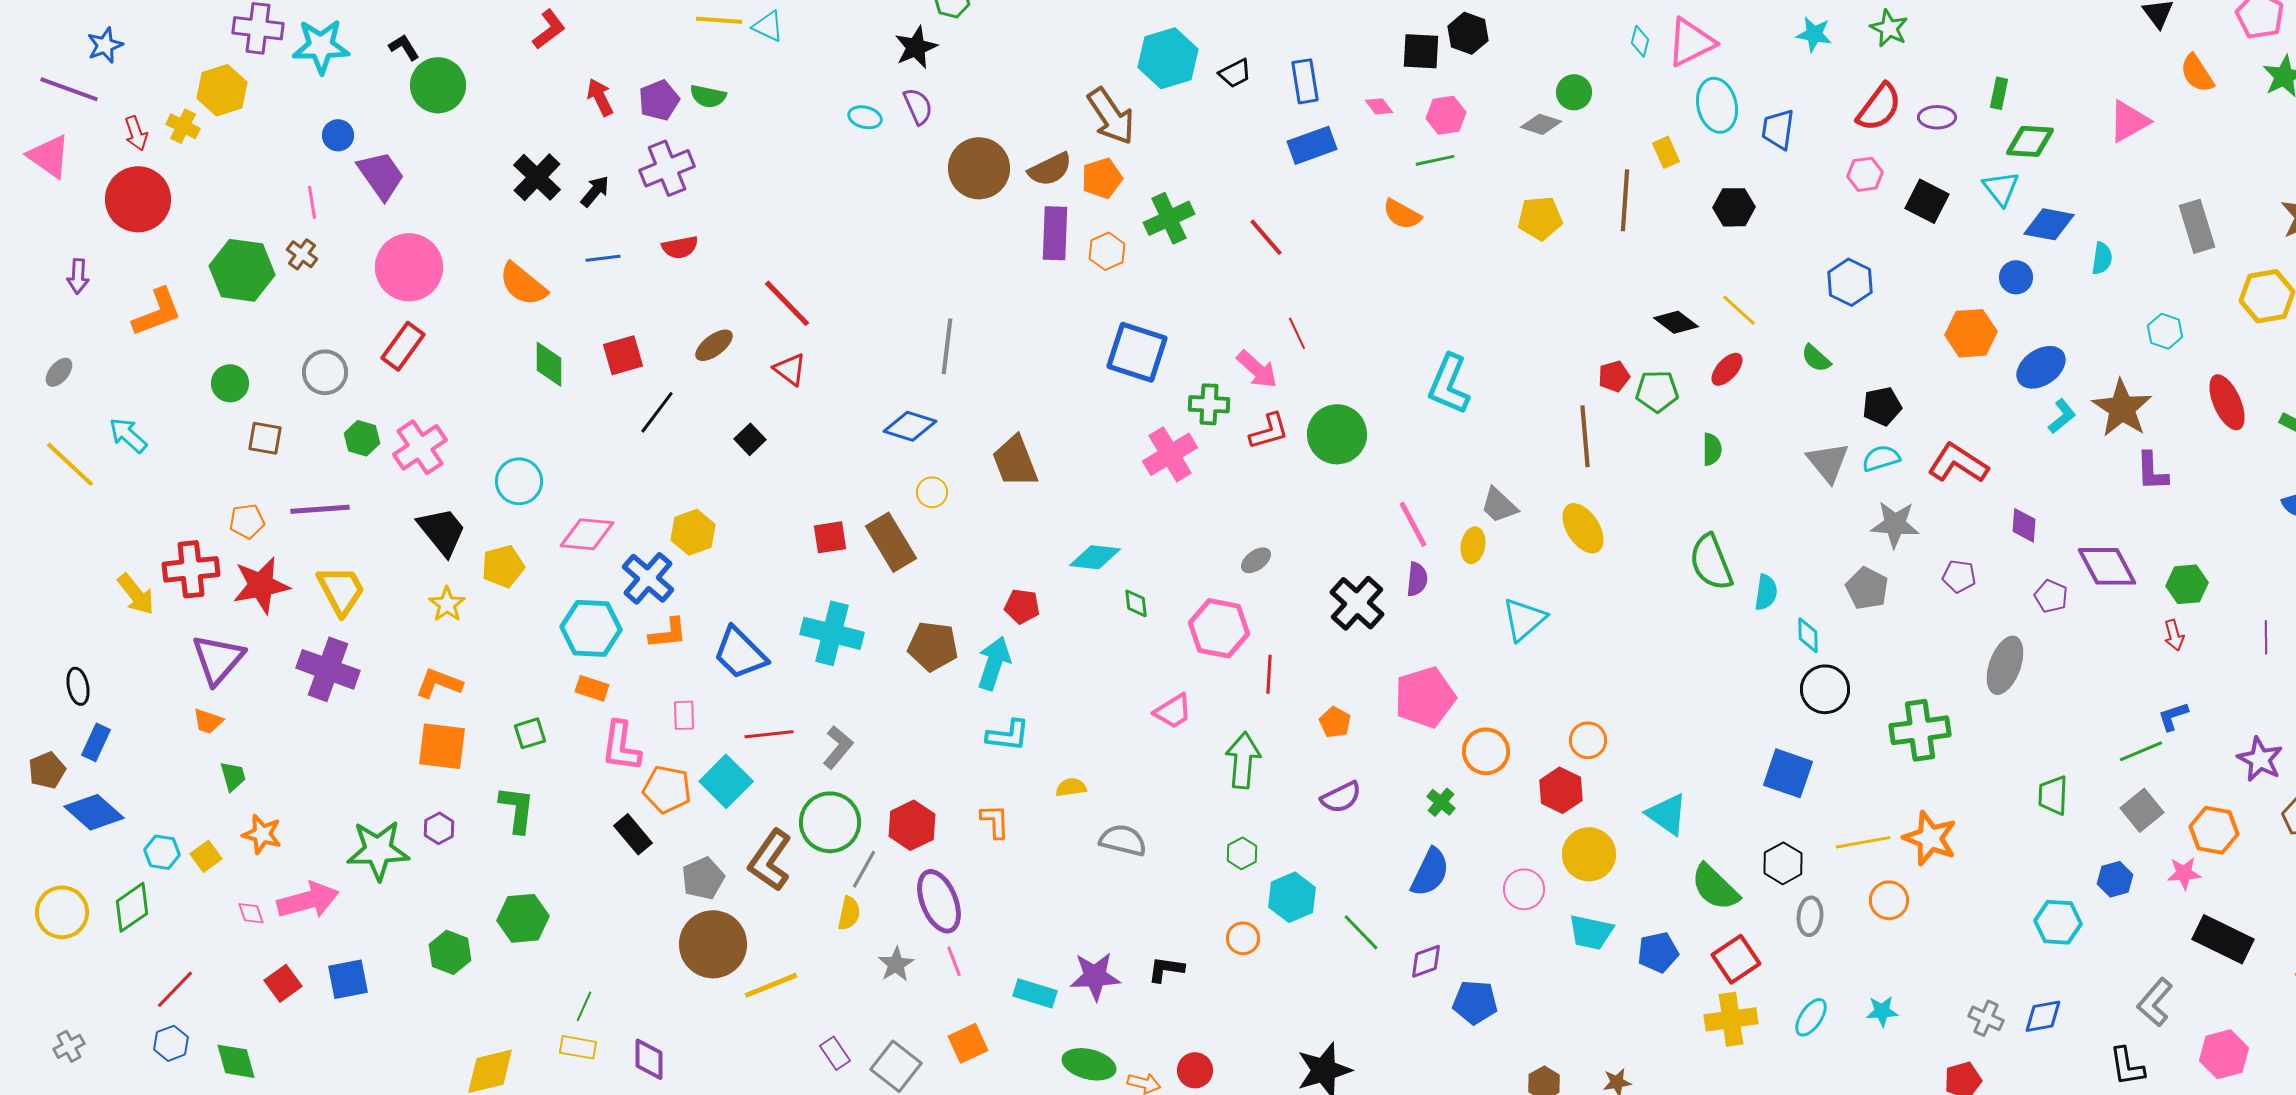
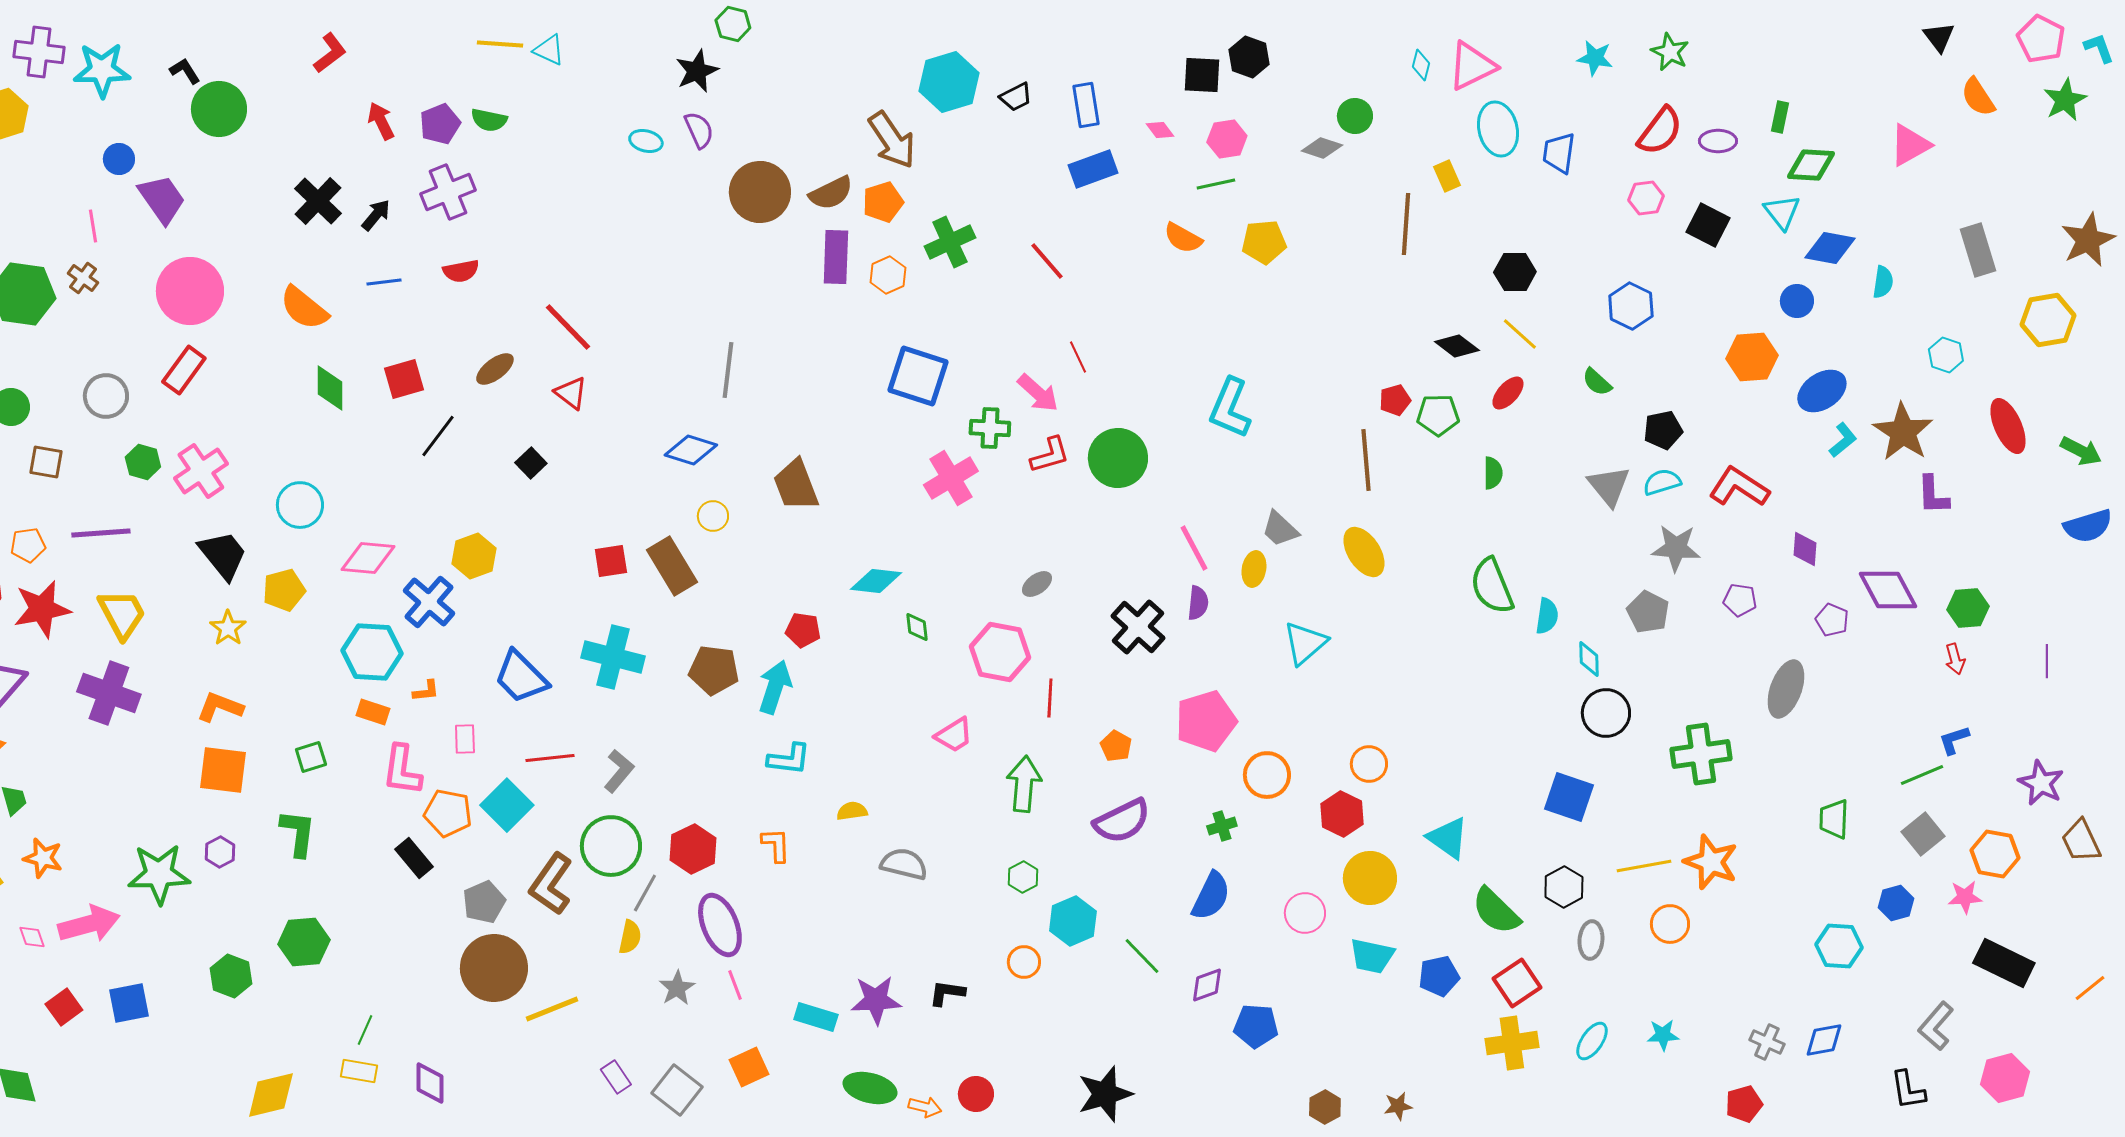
black hexagon: (1734, 207) -> (1515, 272), moved
yellow pentagon: (1540, 218) -> (1264, 242), moved
orange L-shape: (668, 633) -> (426, 691), moved, size x0.7
purple semicircle: (1341, 797) -> (1122, 821), size x1.4
green cross: (1441, 802) -> (1222, 826), turned 32

